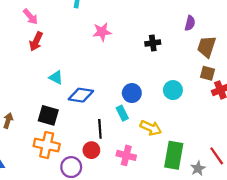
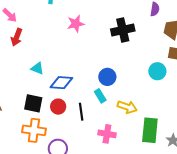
black cross: (153, 43) -> (123, 30), size x1.6
cyan circle: (173, 90) -> (157, 71), moved
red circle: (91, 150) -> (58, 107), moved

